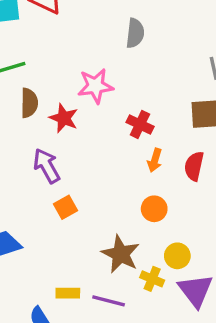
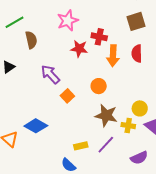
red star: (64, 118) -> (79, 49), moved
orange arrow: (155, 160) -> (113, 56), size x1.5
orange circle: (154, 209) -> (99, 86), moved
purple line: (109, 301) -> (106, 145), turned -48

